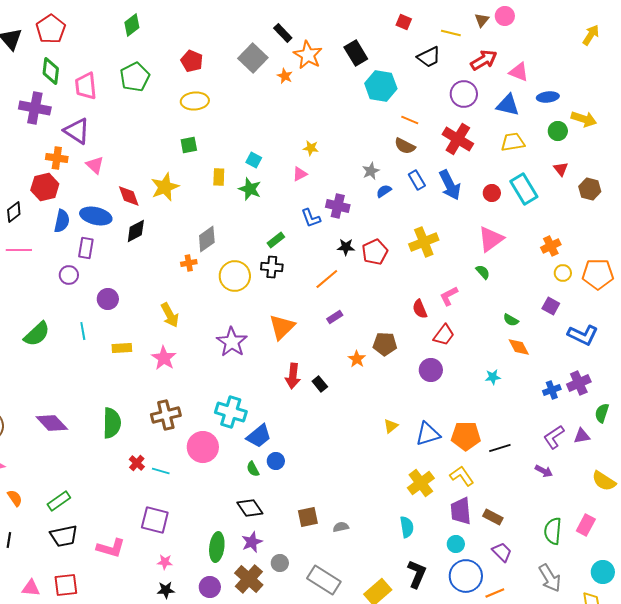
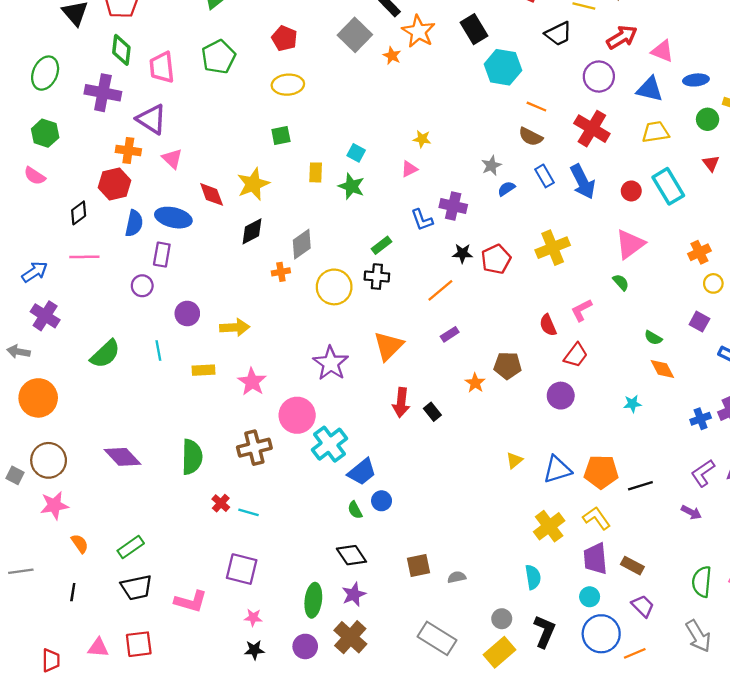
black diamond: (136, 231) -> (252, 231), moved
yellow arrow: (170, 315) -> (235, 327), moved, turned -65
cyan cross: (231, 412) -> (329, 444), turned 36
pink circle: (203, 447) -> (297, 415), moved
gray circle: (280, 563) -> (502, 619), moved

